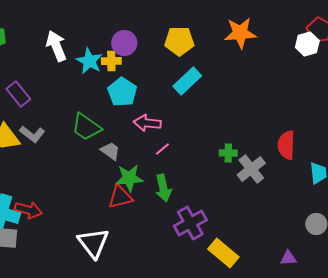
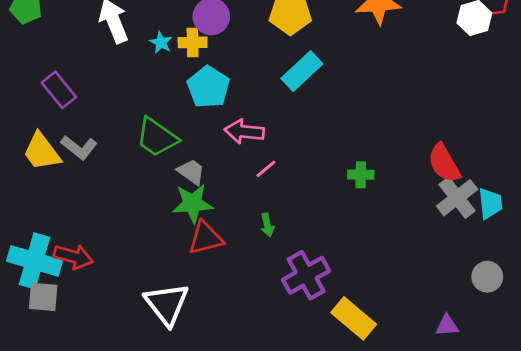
cyan star: (89, 61) -> (161, 42), size x0.6
red semicircle: (286, 145) -> (444, 163), turned -32
gray cross: (251, 169) -> (457, 198), moved
green star: (129, 178) -> (193, 203), moved
green arrow: (163, 188) -> (267, 225), size x0.6

